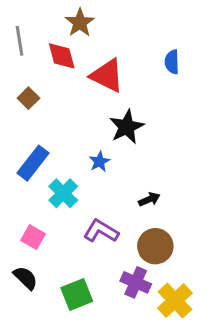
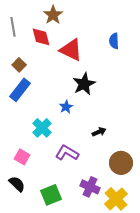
blue rectangle: (33, 163) -> (20, 90), moved
brown circle: (155, 246) -> (121, 163), moved

